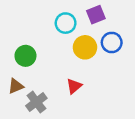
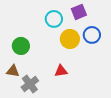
brown triangle: (16, 86) -> (13, 71), turned 32
red triangle: (74, 86) -> (61, 71), turned 32

